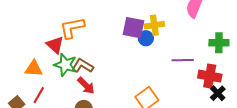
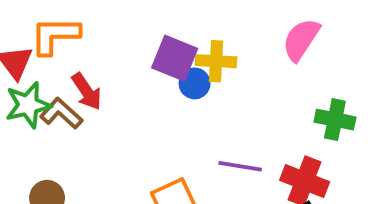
purple line: (183, 60) -> (240, 166), moved
green star: (65, 65) -> (28, 105), turned 30
red arrow: (86, 86) -> (87, 91), moved

